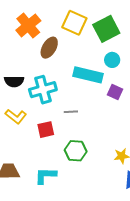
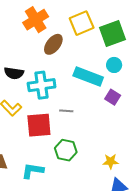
yellow square: (74, 23) -> (82, 23), turned 35
red square: (46, 130) -> (39, 125), size x1.5

